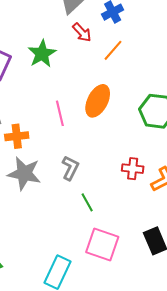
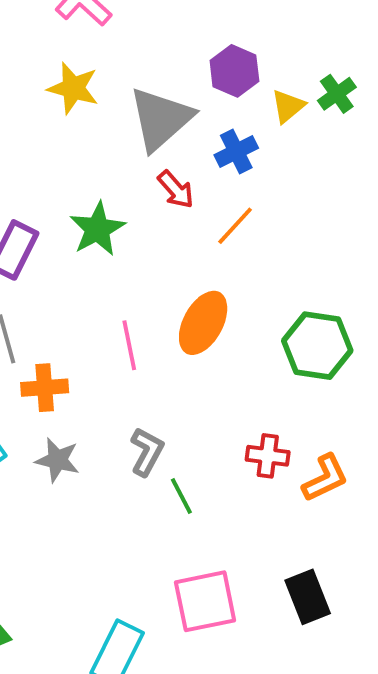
gray star: (24, 173) -> (57, 460), size x0.7
green line: (87, 202) -> (181, 496), moved
pink square: (102, 244) -> (205, 601), turned -32

